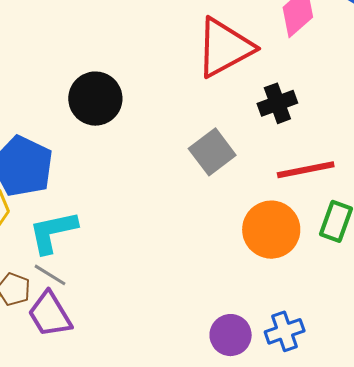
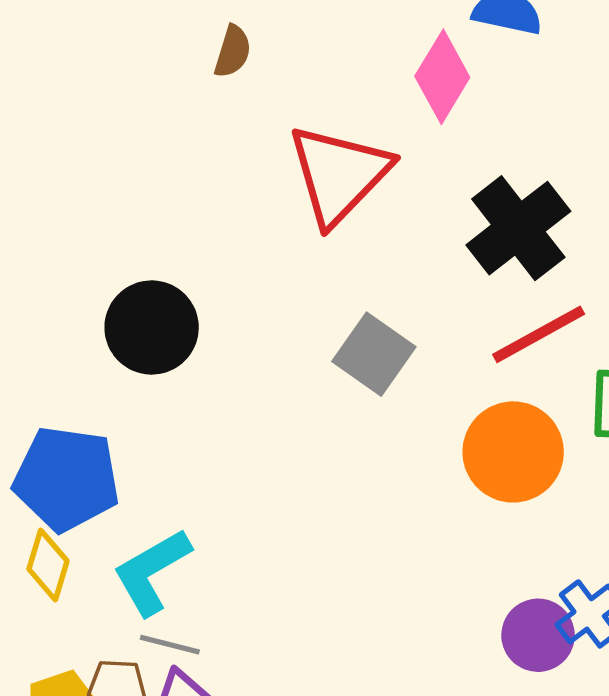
black cross: (277, 103) -> (518, 228), moved, size x1.5
purple circle: (231, 335) -> (538, 635), moved

